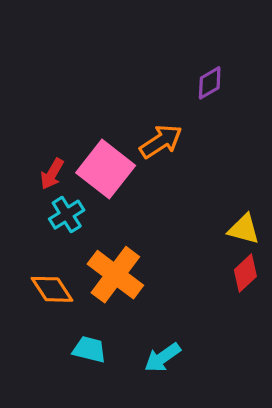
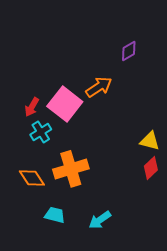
orange cross: (115, 275) -> (71, 169), turned 36

